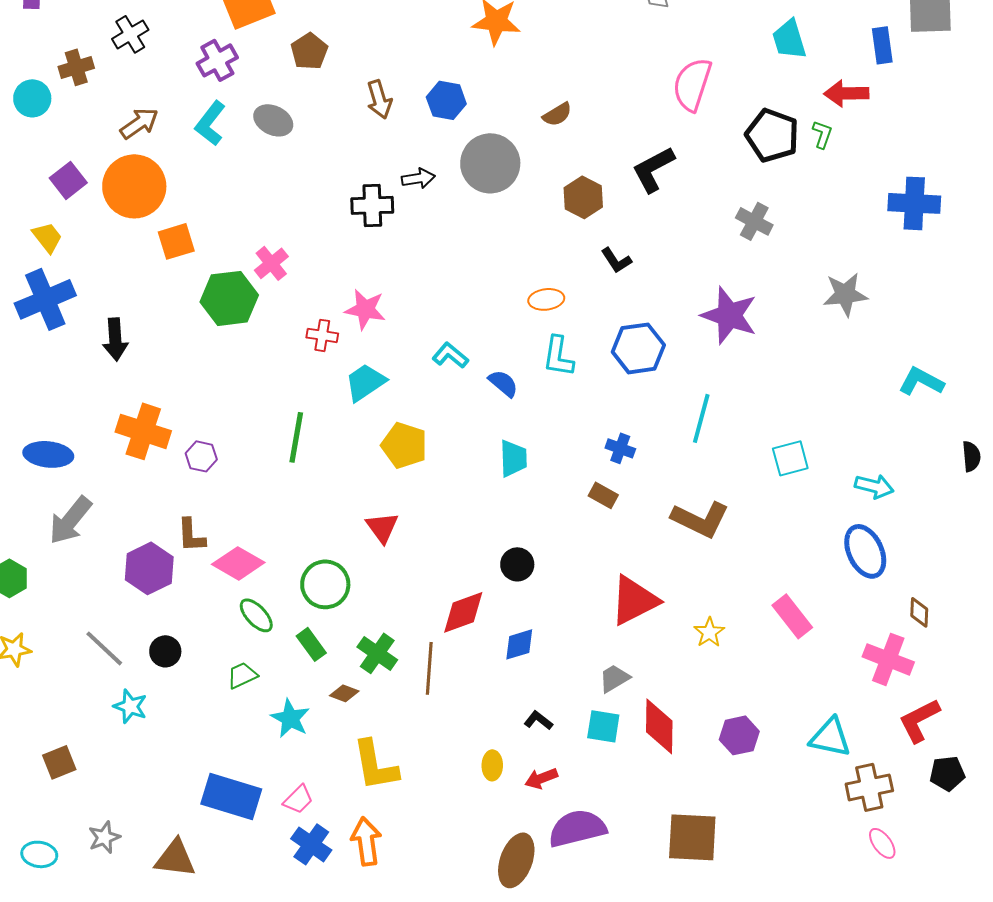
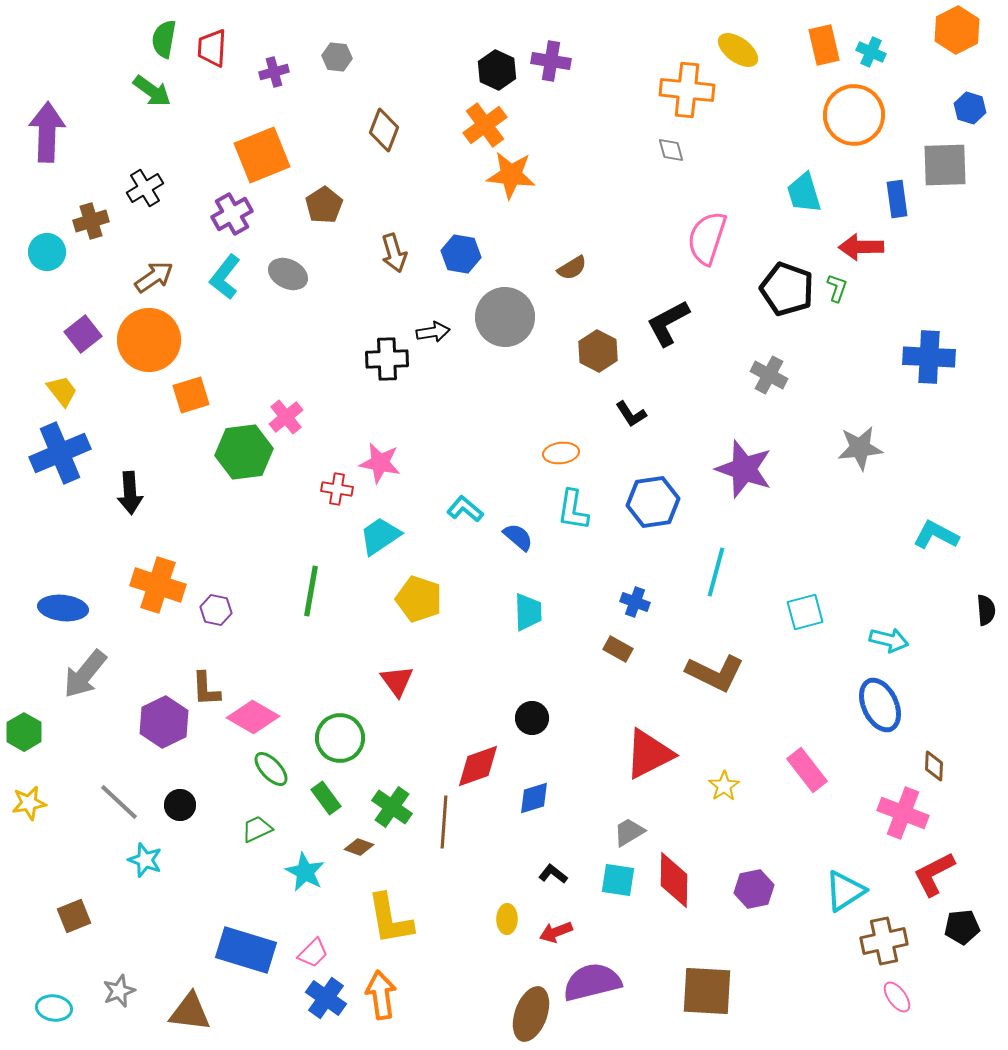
cyan triangle: (830, 737) -> (845, 891), turned -45

